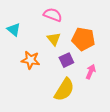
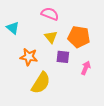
purple square: (66, 60) -> (63, 57), turned 32
yellow semicircle: (64, 90) -> (41, 83), moved

